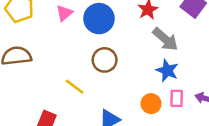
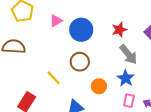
orange circle: (151, 104) -> (99, 86), moved

